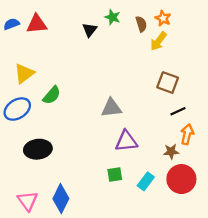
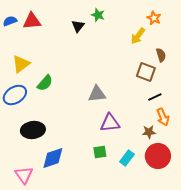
orange star: (163, 18) -> (154, 18), moved
brown semicircle: (141, 24) -> (161, 55), moved
orange arrow: (187, 134) -> (163, 117), turned 144
blue diamond: (61, 199) -> (53, 158), moved, turned 45

